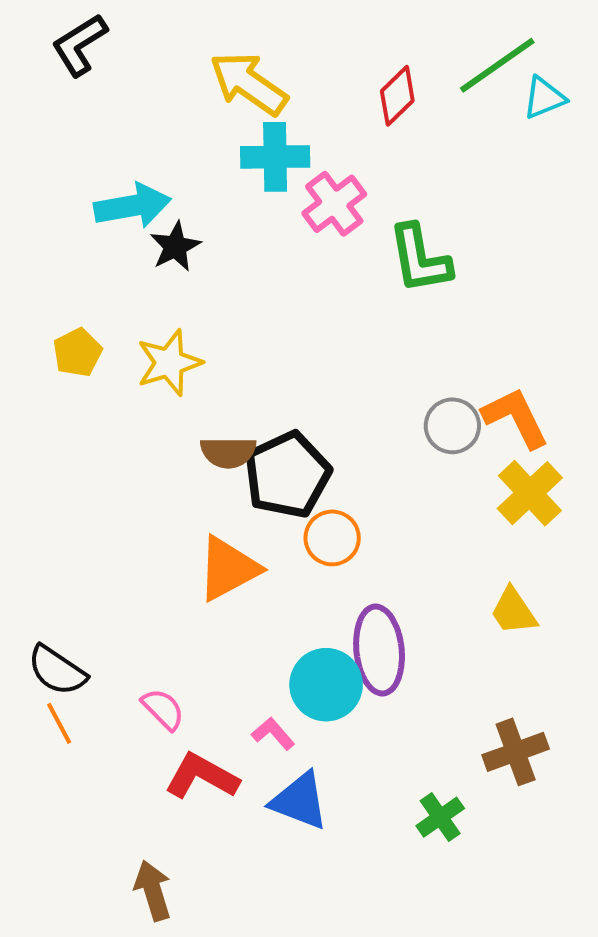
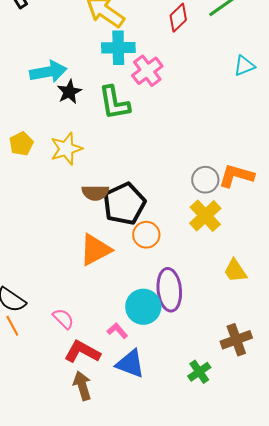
cyan triangle: (544, 98) -> (244, 66), moved
green L-shape: (420, 259) -> (114, 103), moved
orange L-shape: (516, 418) -> (236, 176), turned -48
yellow cross: (530, 493) -> (205, 216), moved
brown arrow: (153, 890) -> (82, 386), moved

